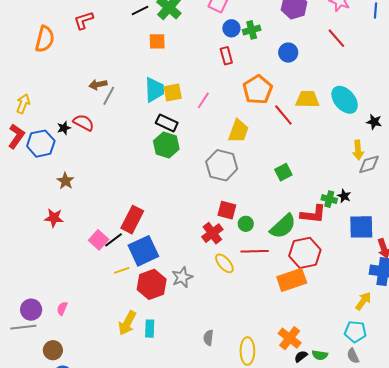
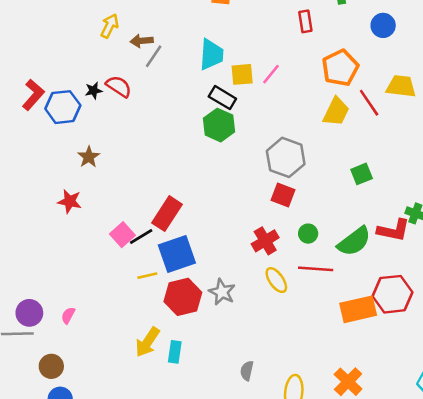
yellow square: (173, 92) -> (242, 74), moved
yellow arrow: (23, 104) -> (110, 26), moved
yellow trapezoid: (238, 131) -> (336, 112), moved
red square: (227, 210) -> (283, 195), moved
red hexagon: (305, 253) -> (393, 294), moved
gray star: (182, 277) -> (222, 292), turned -30

